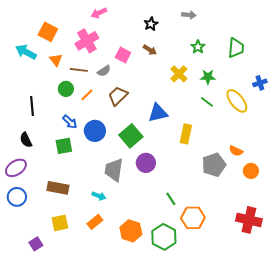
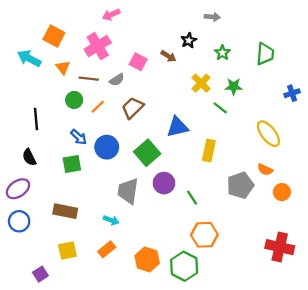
black star: (151, 24) -> (189, 40), moved
yellow ellipse: (237, 101) -> (268, 134), moved
green line: (207, 102) -> (220, 108), moved
green line: (171, 199) -> (192, 198), moved
orange hexagon: (193, 218) -> (204, 235), moved

